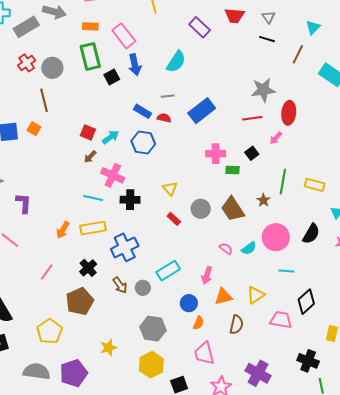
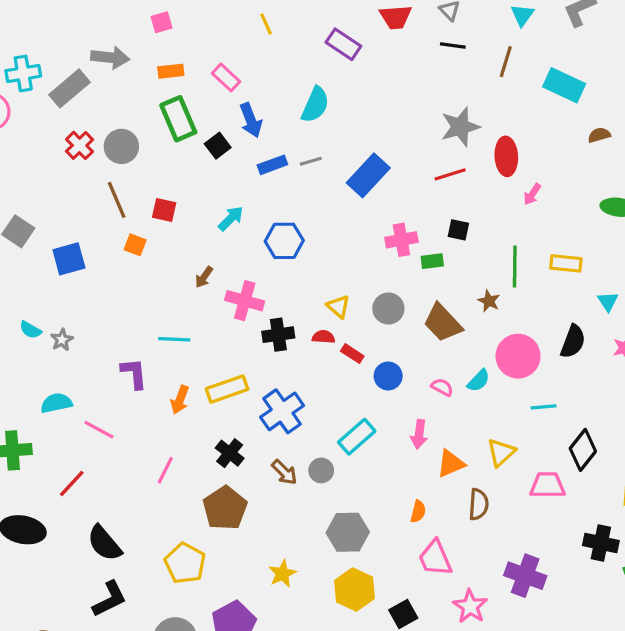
pink rectangle: (124, 36) -> (226, 77), size x0.7
blue rectangle: (142, 111) -> (272, 165), moved, turned -42
red semicircle: (164, 118) -> (323, 337), moved
orange square: (34, 129) -> (135, 245), moved
red square: (88, 132) -> (164, 210), moved
cyan arrow: (111, 137) -> (231, 218), moved
pink arrow: (276, 138) -> (532, 194), moved
black square: (252, 153) -> (458, 230), turned -32
cyan line: (93, 198) -> (174, 339), moved
purple L-shape: (24, 203) -> (134, 373), moved
gray circle: (201, 209) -> (388, 308), moved
blue circle: (189, 303) -> (388, 376), moved

